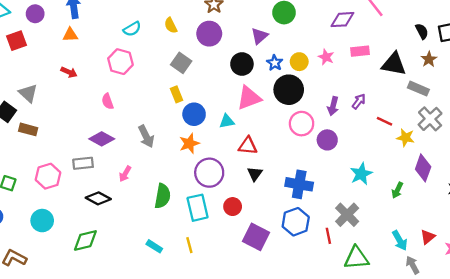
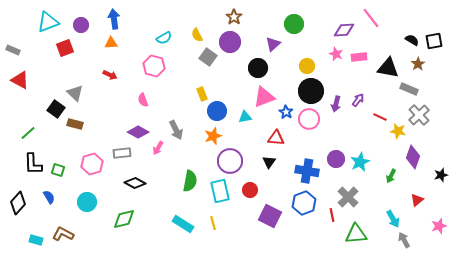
black semicircle: (422, 31) -> (412, 40), turned -32
pink star: (326, 57) -> (336, 54), moved
gray square: (181, 63) -> (208, 57), moved
blue star: (275, 63) -> (286, 112), moved
black circle: (289, 90) -> (311, 91), moved
purple circle: (327, 140) -> (336, 159), moved
red triangle: (248, 146) -> (276, 138), moved
pink arrow: (125, 174) -> (158, 148), moved
red triangle: (428, 237) -> (417, 200), moved
cyan rectangle: (154, 246) -> (183, 224), size x1.5

